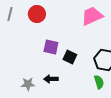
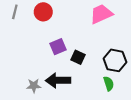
purple square: (51, 47) -> (58, 47), turned -35
black arrow: (51, 79) -> (58, 80), size x1.6

